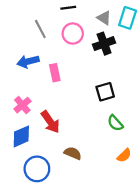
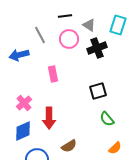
gray triangle: (104, 18) -> (89, 25), moved
blue arrow: (28, 61) -> (19, 55), moved
red arrow: (50, 122) -> (49, 118), turned 35
brown semicircle: (73, 153) -> (69, 146), turned 126

